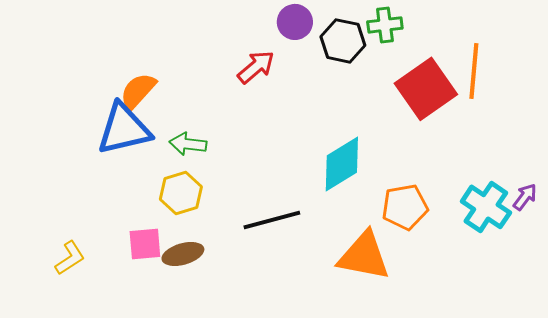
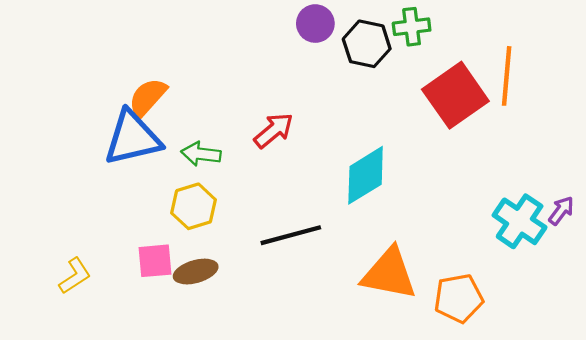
red arrow: (256, 67) -> (274, 130), moved
orange pentagon: (405, 207) -> (459, 298), moved

